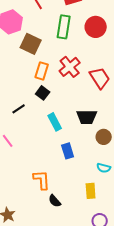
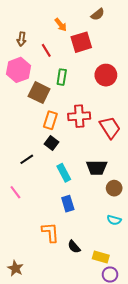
green rectangle: (64, 27) -> (62, 77), moved, size x0.7
red cross: (70, 67) -> (79, 116), turned 35
blue rectangle: (68, 151) -> (68, 204), moved
yellow rectangle: (91, 191) -> (101, 257), moved, turned -70
black semicircle: (55, 201) -> (74, 247), moved

